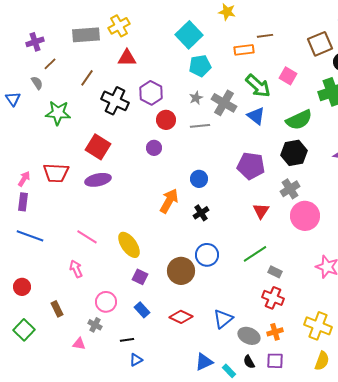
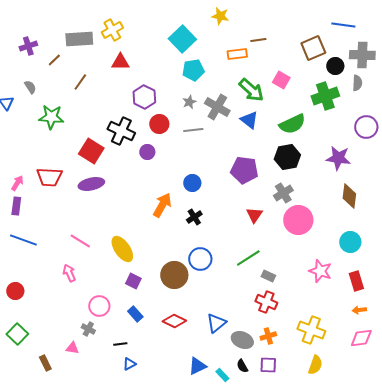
brown line: (50, 64) -> (54, 60), moved
black cross: (115, 101) -> (121, 131), moved
brown rectangle: (57, 309) -> (45, 363), moved

